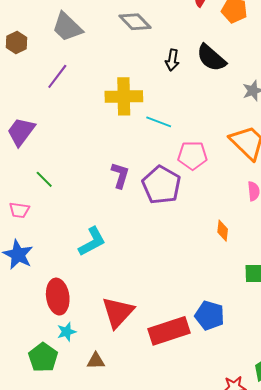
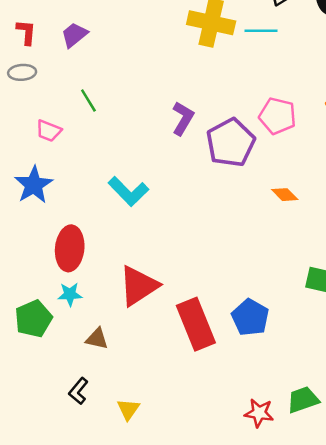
cyan line: (159, 122) -> (261, 31), moved, turned -35
purple trapezoid: (21, 132) -> (74, 35), size x0.7
orange diamond: (223, 231) -> (285, 195), moved, turned -65
cyan L-shape: (92, 242) -> (128, 191), turned 60
red rectangle: (169, 331) -> (196, 324), turned 72

